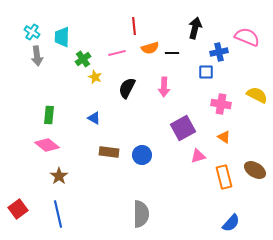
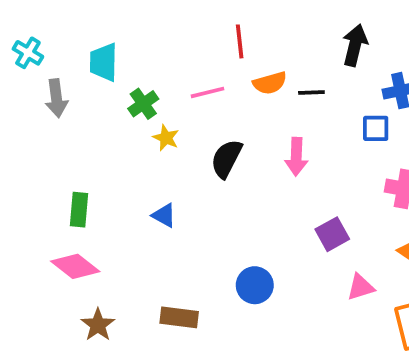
cyan cross: (32, 32) -> (28, 53), moved
purple square: (183, 128) -> (332, 234), size x0.7
brown rectangle: (109, 152) -> (179, 317), moved

